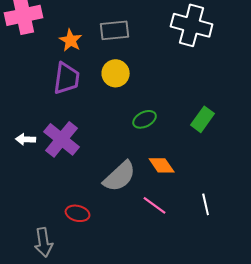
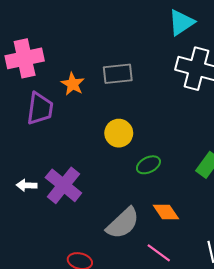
yellow circle: (116, 73) -> (119, 133), moved
purple trapezoid: (67, 78) -> (40, 109), moved

